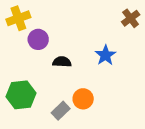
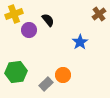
black semicircle: (62, 62) -> (48, 20), moved, turned 48

